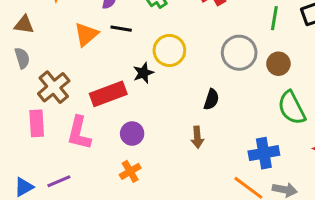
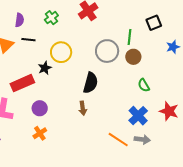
green line: (274, 18) -> (129, 37), moved
black semicircle: (211, 99) -> (91, 83), size x1.5
green semicircle: (292, 108) -> (144, 85), size x0.6
blue cross: (264, 153) -> (138, 116), moved, turned -30

